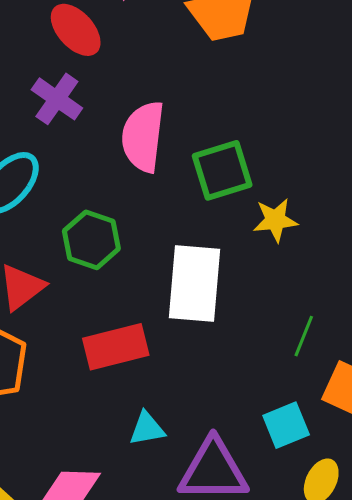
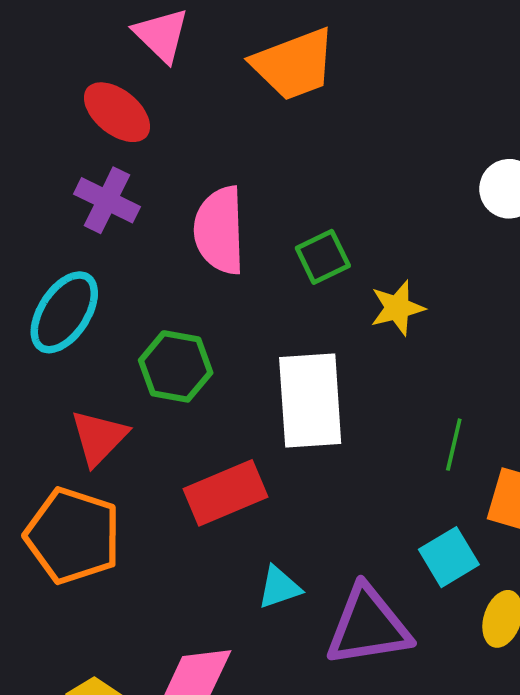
green square: (222, 170) -> (323, 257), size x0.7

